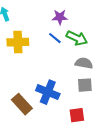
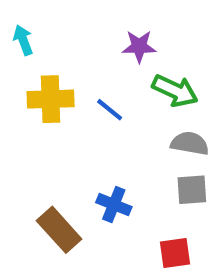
blue line: (55, 38) -> (110, 110), moved
blue cross: (48, 92) -> (114, 205), size x0.7

